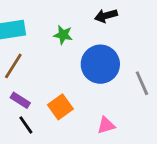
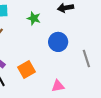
blue circle: (100, 64) -> (58, 42), size x0.7

